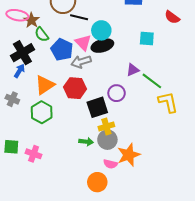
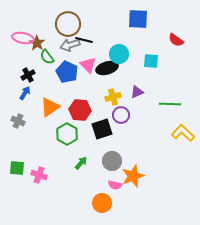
cyan circle: (101, 30) -> (119, 54), moved
black cross: (22, 53) -> (28, 75), size x0.6
gray arrow: (81, 62) -> (70, 45), moved
green line: (152, 81) -> (170, 104), moved, turned -35
yellow L-shape: (168, 102) -> (183, 133), moved, turned -35
green hexagon: (42, 112) -> (67, 134), moved
yellow cross: (106, 126) -> (113, 97), moved
green arrow: (86, 142) -> (81, 163), moved, turned -56

